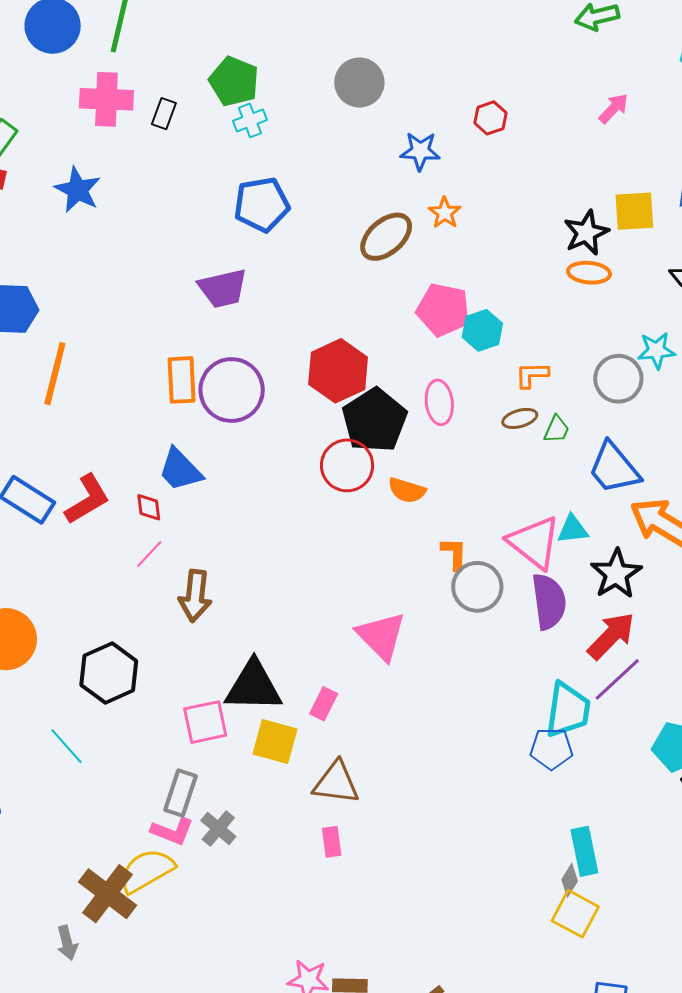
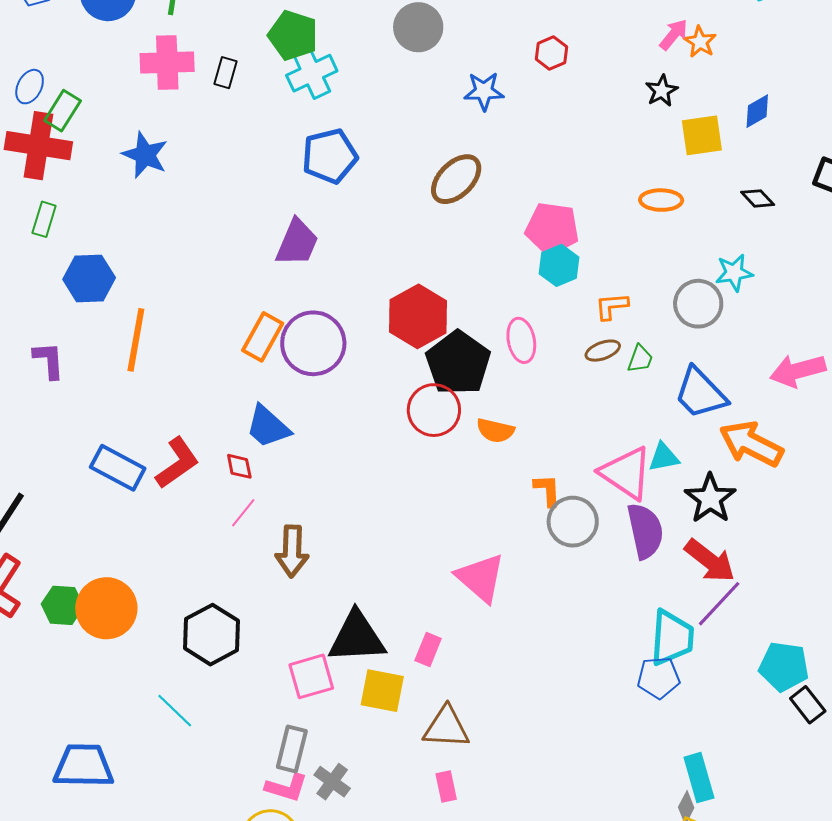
cyan cross: (250, 120) -> (312, 73), size x1.5
orange star: (445, 213) -> (700, 42), moved
black star: (586, 233) -> (662, 91), moved, size x0.7
purple trapezoid: (223, 288) -> (297, 242), turned -50
pink pentagon: (443, 310) -> (552, 229), moved
orange rectangle: (182, 380) -> (263, 337), turned 36
red arrow: (611, 636) -> (710, 561), turned 88

